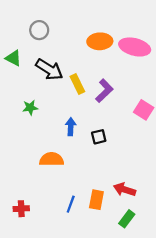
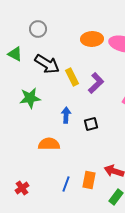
green star: (30, 108) -> (30, 98), size x1.5
red cross: (21, 209) -> (22, 188), turned -32

